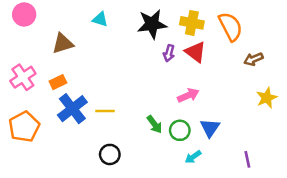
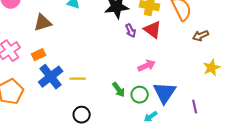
purple arrow: (169, 53) -> (131, 31), turned -40
blue triangle: (210, 128) -> (165, 93), size x1.4
purple line: (247, 159) -> (195, 107), moved

